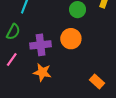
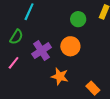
purple cross: (41, 45) -> (41, 51), turned -30
orange star: (42, 72) -> (60, 76), moved

